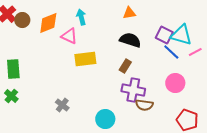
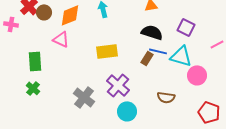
cyan triangle: (181, 35) -> (181, 56), moved
pink triangle: (69, 36) -> (61, 39), moved
blue line: (171, 52) -> (158, 51), moved, turned -30
purple cross: (133, 90) -> (118, 85), moved, turned 30
gray cross: (62, 105) -> (84, 97), size x1.5

